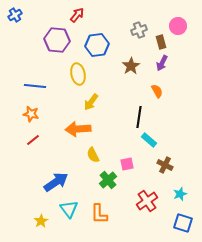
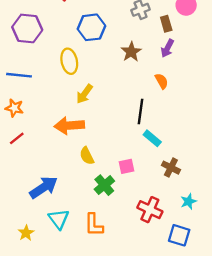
purple hexagon: (57, 40) -> (27, 28), moved
red cross: (147, 201) -> (150, 210), turned -30
blue square: (183, 223) -> (179, 235), moved

